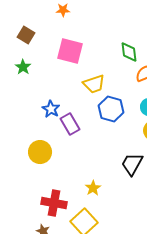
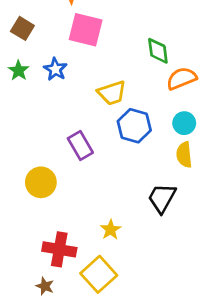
pink square: (70, 51) -> (86, 30), moved
blue star: (51, 109) -> (55, 69), moved

